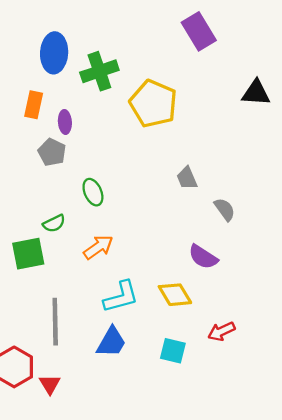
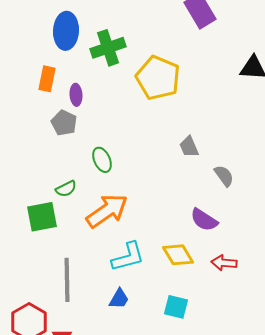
orange arrow: (98, 247) -> (107, 211), size x1.5
red arrow: (221, 331) -> (224, 263), moved, turned 30
blue trapezoid: (111, 342) -> (119, 299), size x0.7

